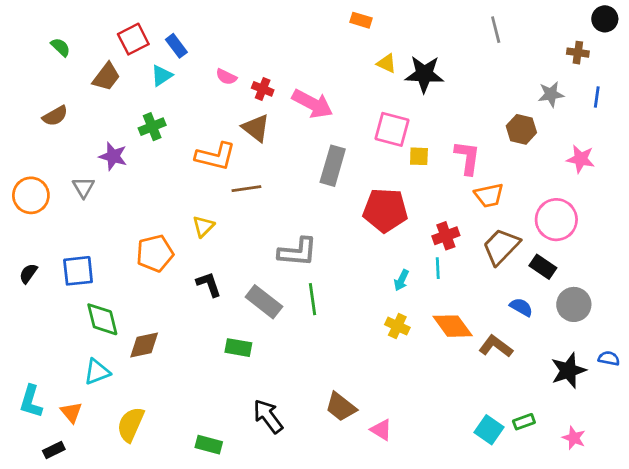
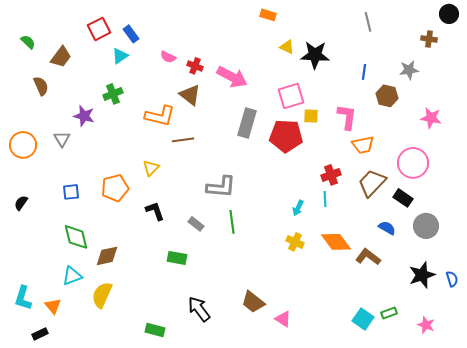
green semicircle: (61, 47) -> (28, 42), moved
brown trapezoid: (106, 77) -> (61, 57), moved
blue line: (597, 97) -> (364, 72), moved
brown semicircle: (55, 116) -> (41, 86), turned -84
pink square: (392, 129) -> (291, 96), turned -32
red pentagon: (385, 210) -> (286, 136), moved
blue square: (78, 271) -> (71, 192), moved, size x0.7
gray rectangle: (264, 302) -> (196, 224), size x0.6
blue semicircle: (609, 358) -> (452, 279), moved, turned 63
yellow semicircle: (131, 424) -> (102, 295), moved

